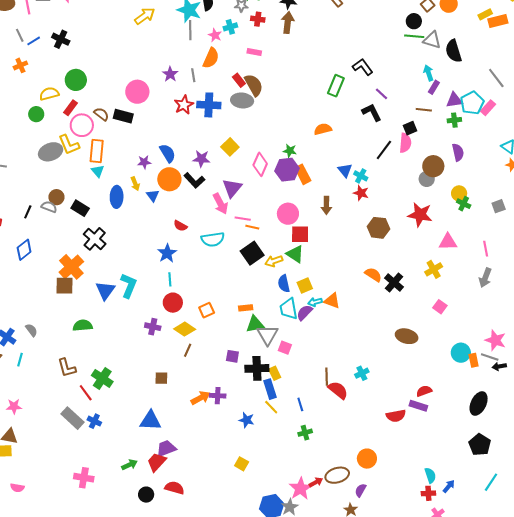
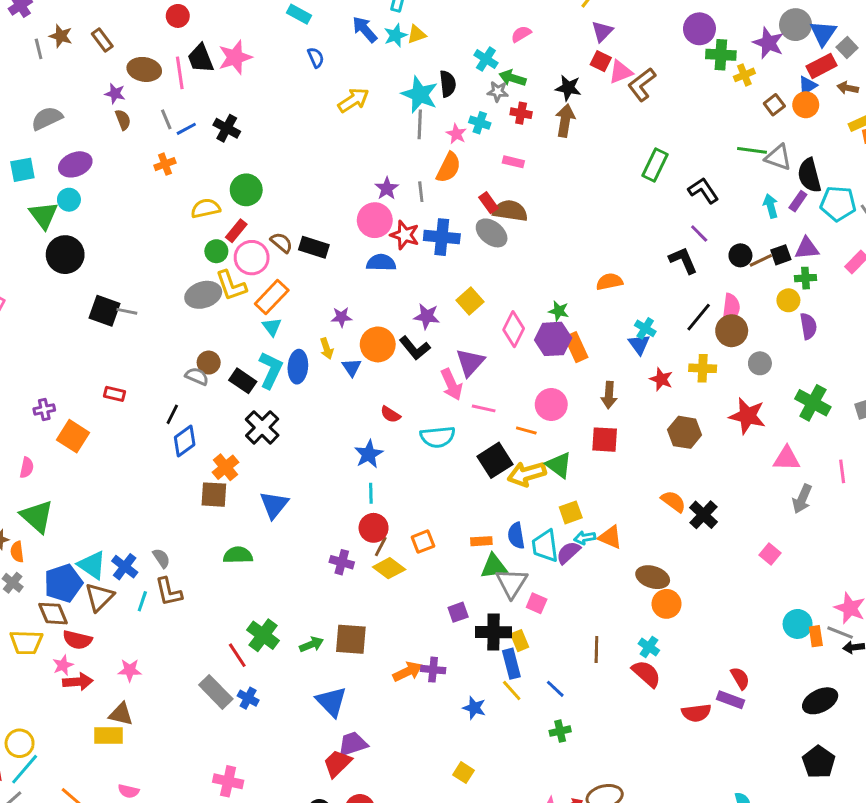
black circle: (414, 21) -> (740, 255), moved
cyan cross: (230, 27) -> (480, 123), turned 32
black L-shape: (363, 67) -> (703, 191), moved
brown semicircle: (254, 85) -> (510, 211), turned -55
green rectangle: (336, 86) -> (655, 165), moved
purple rectangle: (434, 87) -> (798, 201), moved
pink circle: (137, 92) -> (375, 220), moved
gray ellipse: (242, 100) -> (492, 233), turned 30
cyan pentagon: (472, 103) -> (838, 204), moved, turned 30
red star: (184, 105) -> (405, 235), turned -30
brown line: (424, 110) -> (761, 260), turned -35
green circle: (36, 114) -> (216, 251), moved
black square: (410, 128) -> (781, 255), moved
orange rectangle: (97, 151) -> (272, 297), turned 35
blue semicircle: (168, 153) -> (381, 263), moved, turned -60
brown circle: (433, 166) -> (732, 331), moved
cyan cross: (361, 176) -> (645, 328), moved
yellow circle: (459, 193) -> (788, 300), moved
green cross: (464, 204) -> (813, 403), size x1.6
black line: (28, 212) -> (172, 414), moved
orange line: (252, 227) -> (526, 430), moved
red square: (300, 234) -> (605, 440), moved
blue diamond: (24, 250) -> (185, 441), moved
yellow arrow: (274, 261) -> (527, 474), size x1.4
orange cross: (71, 267) -> (225, 467), size x0.7
yellow cross: (434, 269) -> (703, 368), moved, turned 30
gray arrow: (485, 278) -> (802, 499), moved
blue semicircle: (284, 284) -> (516, 536), moved
cyan L-shape: (129, 286) -> (271, 370), moved
brown ellipse: (407, 336) -> (653, 577), moved
brown line: (188, 350) -> (381, 546), moved
purple square: (232, 356) -> (458, 612), turned -32
brown L-shape: (67, 368) -> (169, 592), moved
cyan cross: (362, 373) -> (649, 647), turned -32
brown square: (161, 378) -> (351, 639), size x1.6
red semicircle: (338, 390) -> (646, 674), moved
red semicircle: (424, 391) -> (740, 678), turned 77
blue line: (300, 404) -> (555, 689), turned -32
black ellipse: (479, 404) -> (820, 701), turned 35
blue triangle: (150, 421) -> (331, 702), turned 40
orange circle: (367, 459) -> (667, 604), moved
green arrow: (129, 465) -> (311, 644), moved

